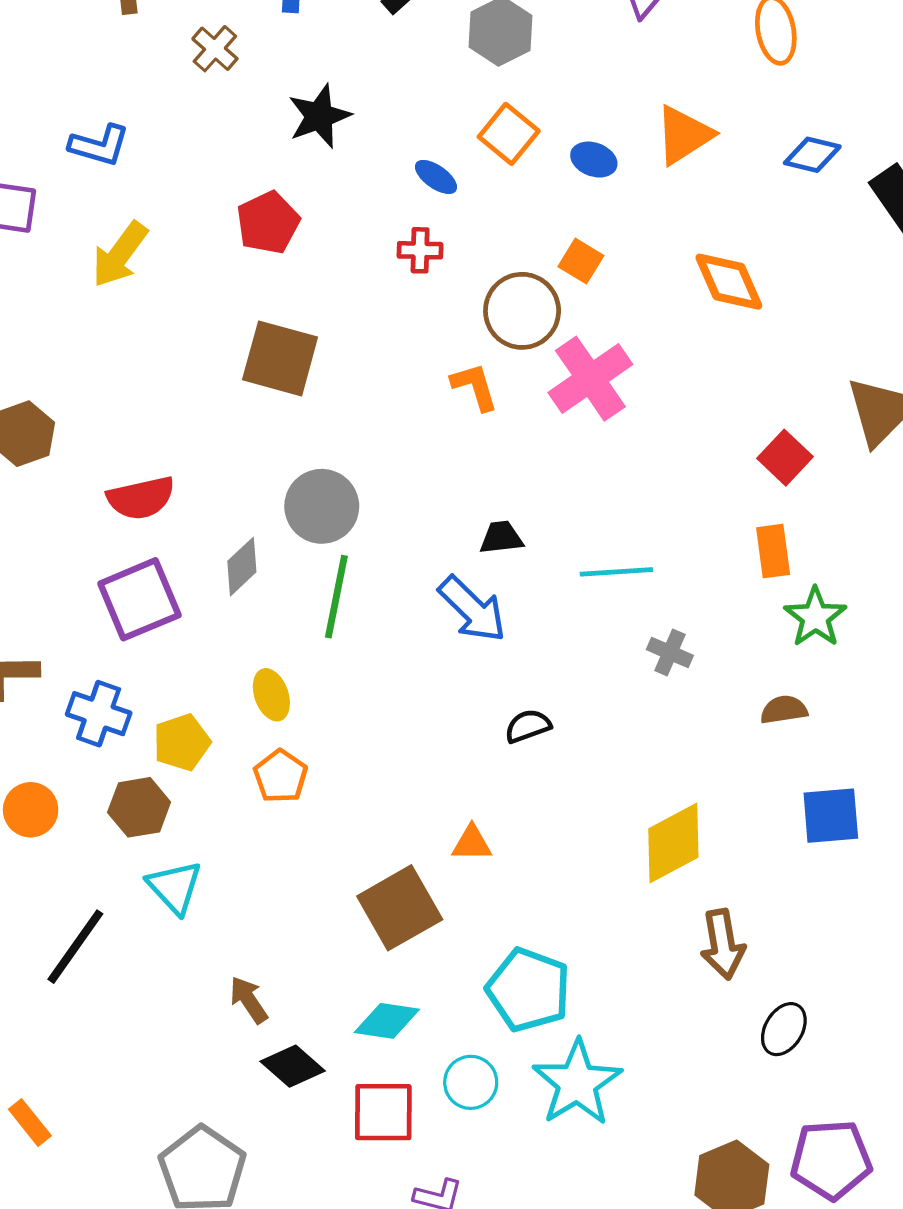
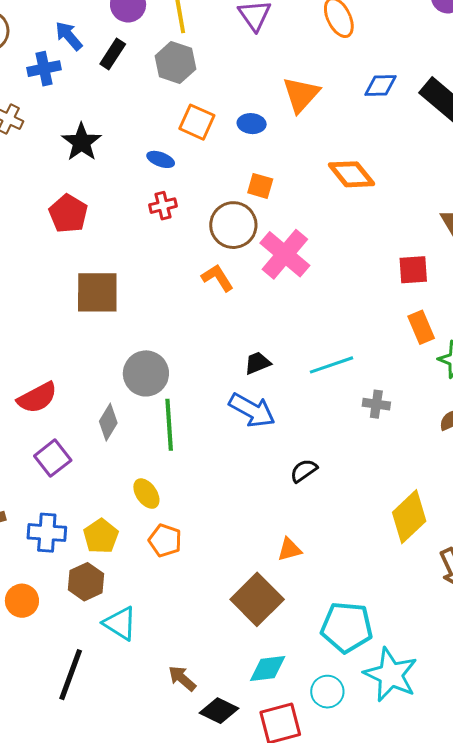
red square: (785, 458) -> (413, 270), turned -32
purple square: (139, 599) -> (53, 458), size x0.7

